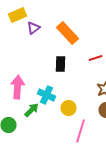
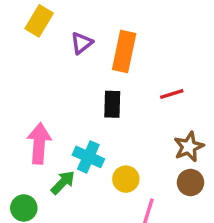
yellow rectangle: (18, 15) -> (39, 21), turned -36
purple triangle: (34, 28) -> (82, 43), moved
orange rectangle: (68, 33) -> (124, 52), turned 55

